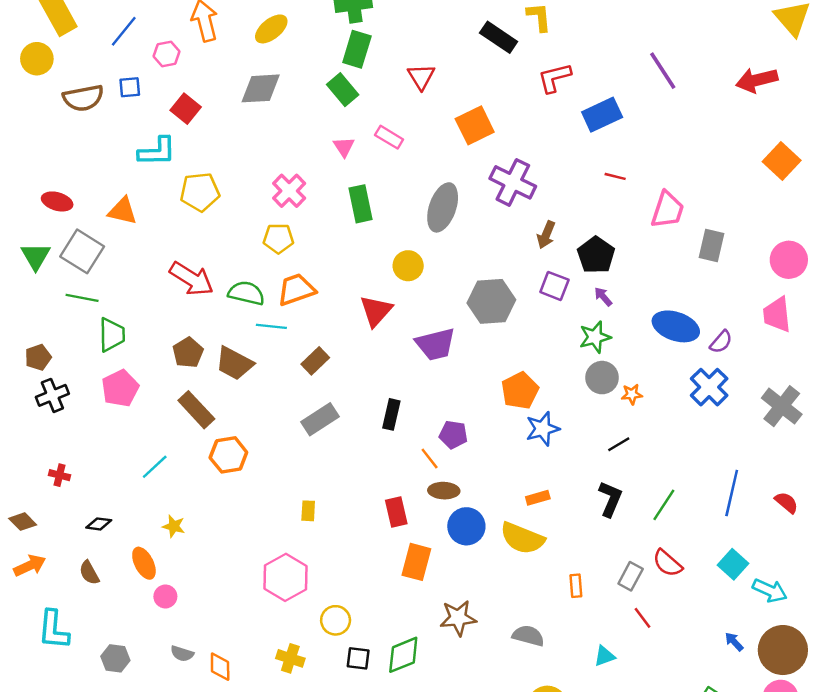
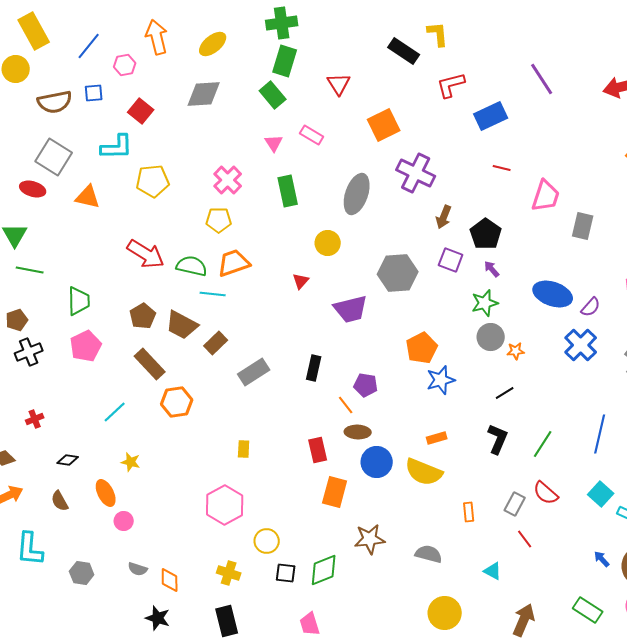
gray square: (82, 251) -> (54, 157), moved
green line: (82, 298) -> (30, 270), moved
red triangle: (376, 311) -> (301, 281), size x0.6
brown rectangle: (315, 361) -> (216, 343), moved
red cross: (59, 475) -> (35, 419), turned -36
cyan triangle: (604, 656) -> (493, 571), turned 48

